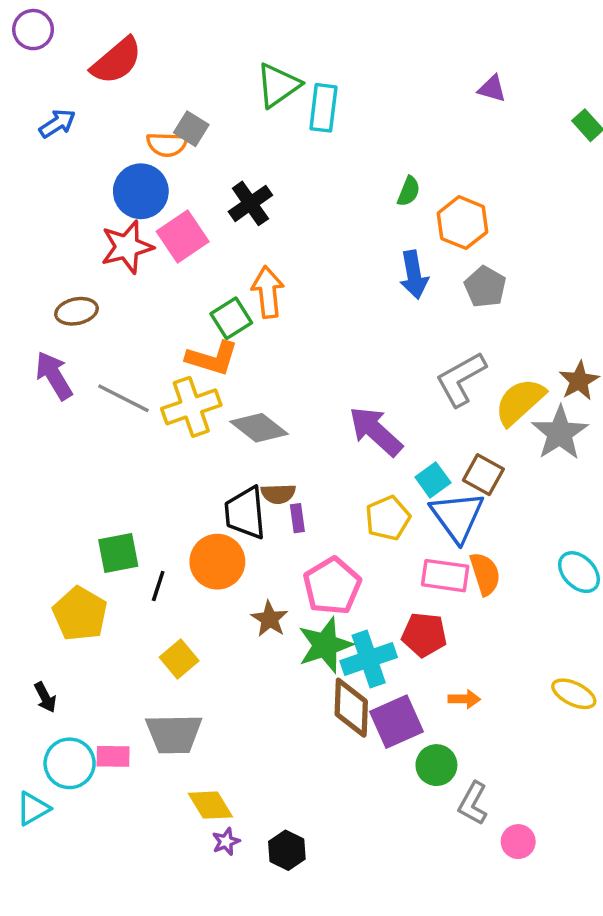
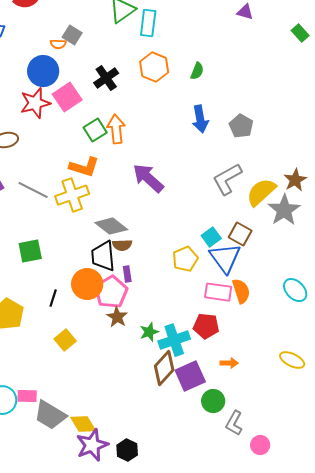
orange semicircle: (167, 144) -> (58, 44), size x0.7
orange hexagon: (463, 223) -> (154, 67), moved
green square: (231, 318) -> (95, 130), moved
gray diamond: (259, 428) -> (111, 226), moved
purple arrow: (376, 431) -> (148, 178), moved
purple rectangle: (297, 518) -> (127, 274), moved
green square: (118, 553) -> (30, 251), moved
pink pentagon: (332, 586) -> (111, 292), moved
green star: (325, 645) -> (149, 332), size x0.6
brown diamond: (351, 708) -> (164, 368), turned 40
gray trapezoid: (174, 734) -> (50, 415), moved, turned 32
purple star: (226, 842) -> (92, 445), size x2.0

